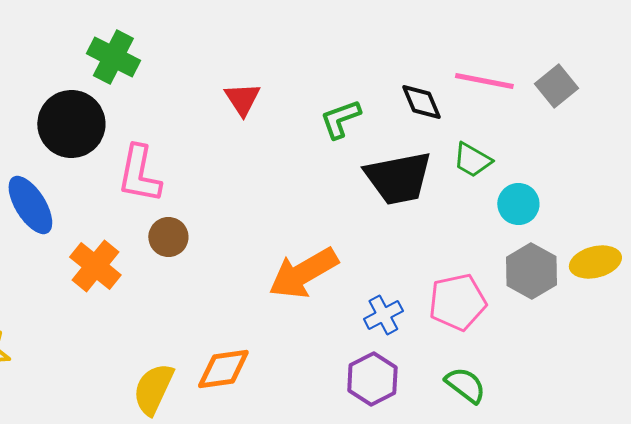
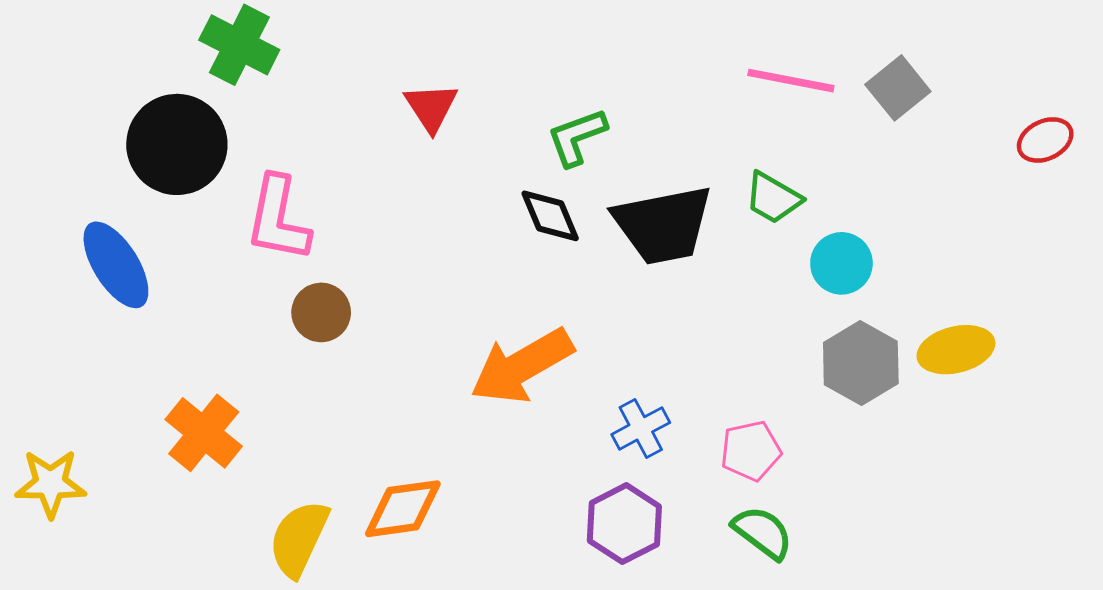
black diamond: (421, 102) -> (550, 216), moved
orange cross: (95, 266) -> (204, 433), moved
pink pentagon: (457, 302) -> (751, 451), moved, size x0.7

